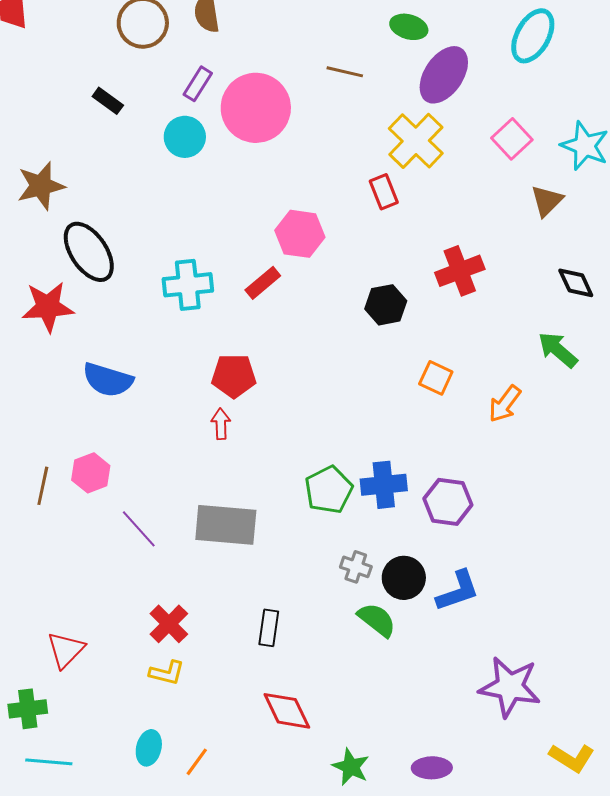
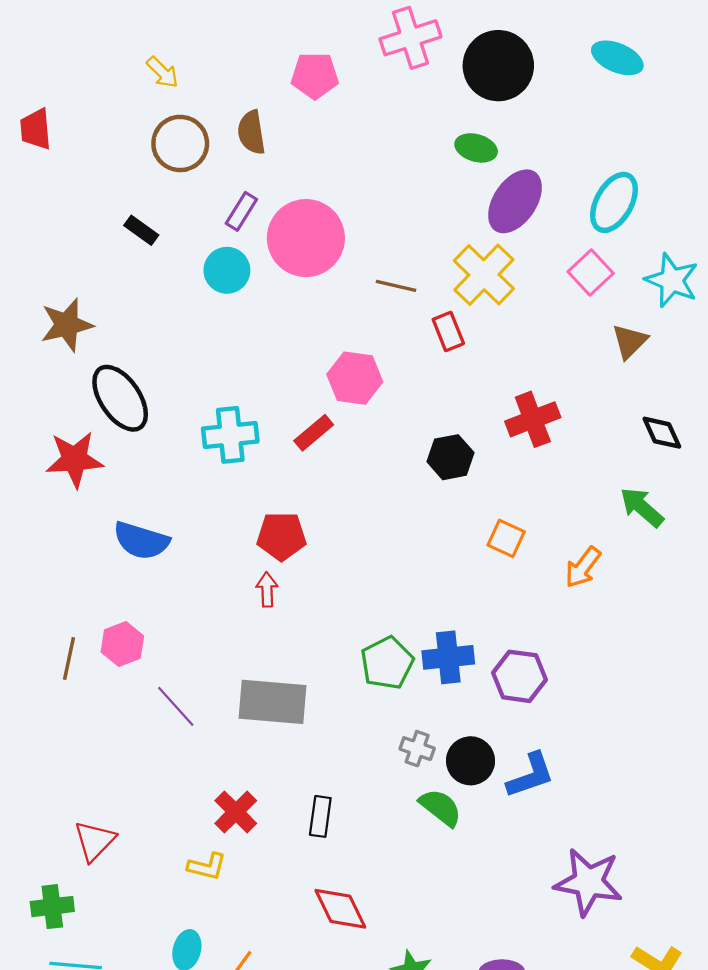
cyan ellipse: (533, 36) -> (614, 202), moved
brown line: (345, 72) -> (396, 286), moved
red cross: (169, 624) -> (236, 812), moved

